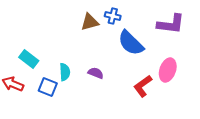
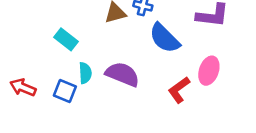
cyan rectangle: (29, 59) -> (66, 39), moved
purple semicircle: (96, 73) -> (122, 74), size x1.8

